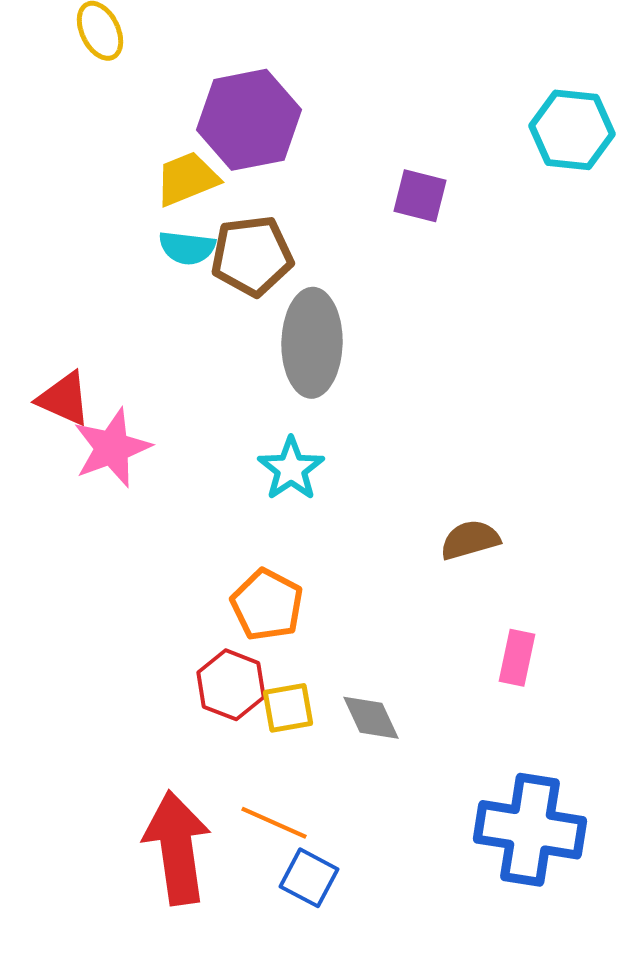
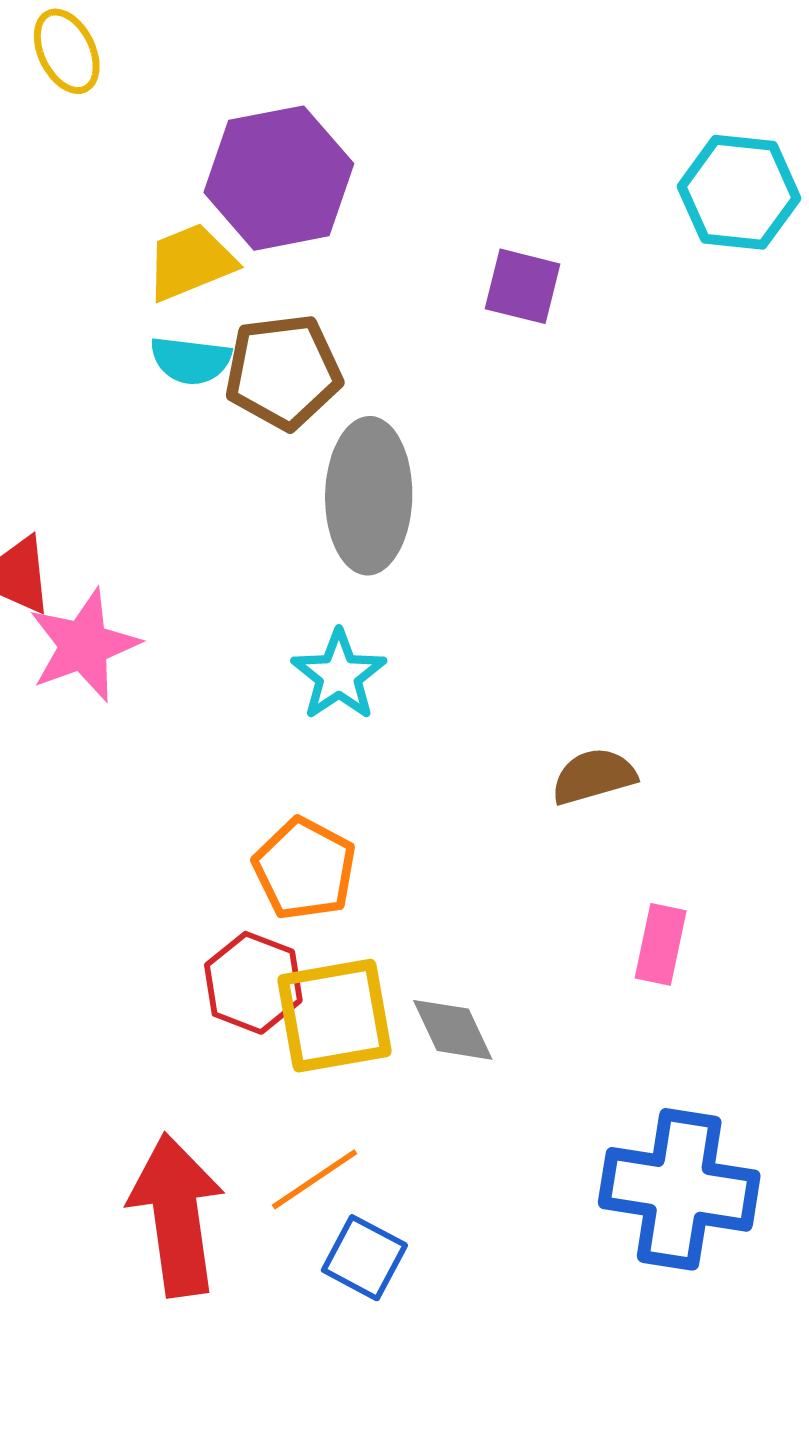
yellow square: (288, 708) -> (334, 1016), size x1.6
orange line: (274, 823) -> (315, 1179), turned -58

